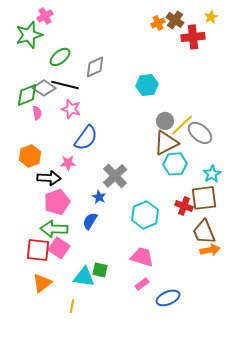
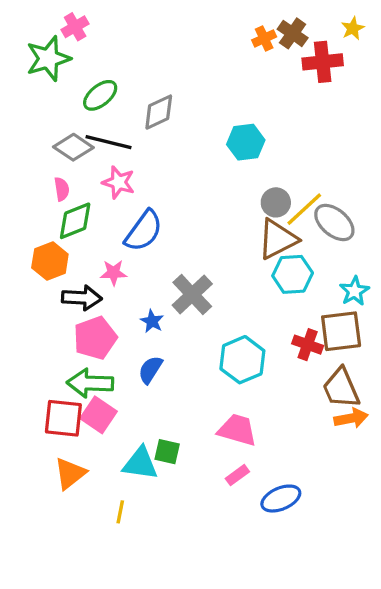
green diamond: (27, 95) -> (75, 221), moved
blue star: (99, 197) -> (152, 321), moved

